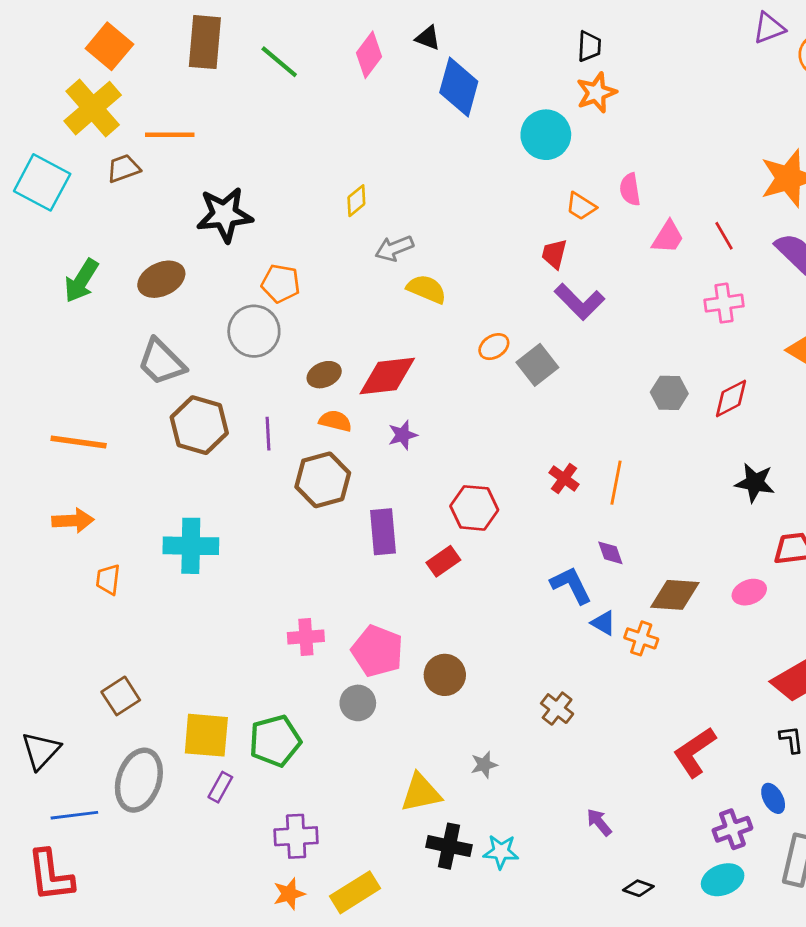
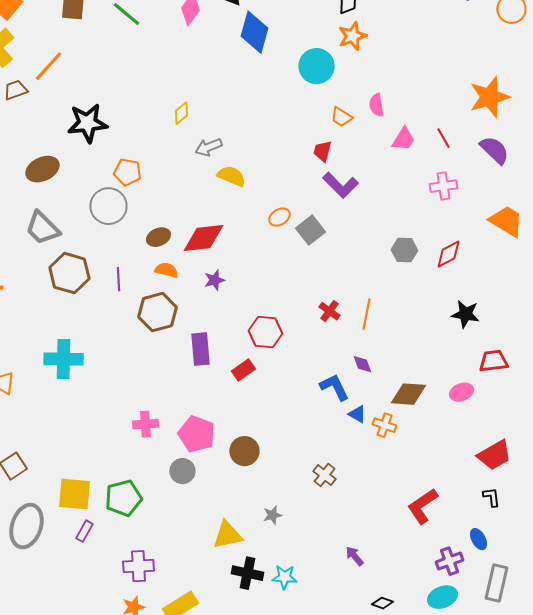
orange line: (170, 135) -> (48, 66), turned -48

